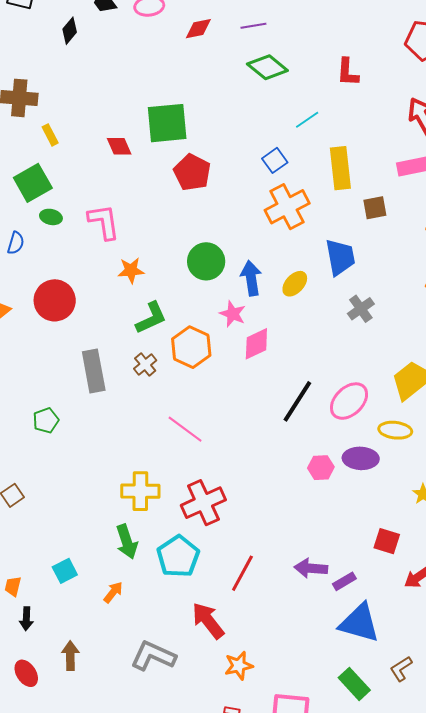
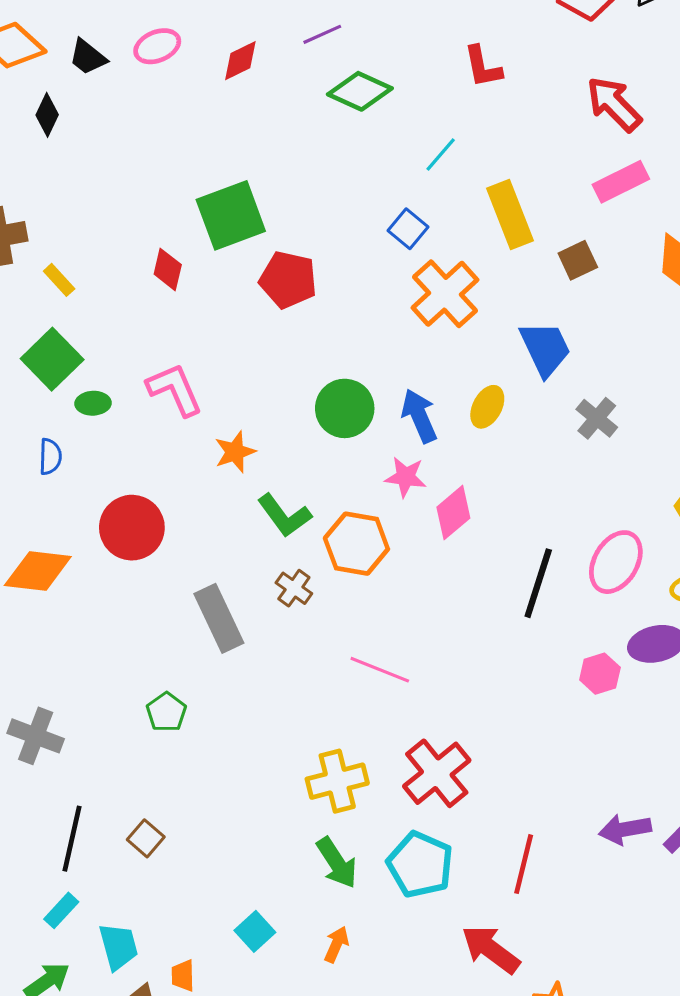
red diamond: (119, 146) -> (168, 269), turned 52
green L-shape: (151, 318) -> (284, 515), turned 93

